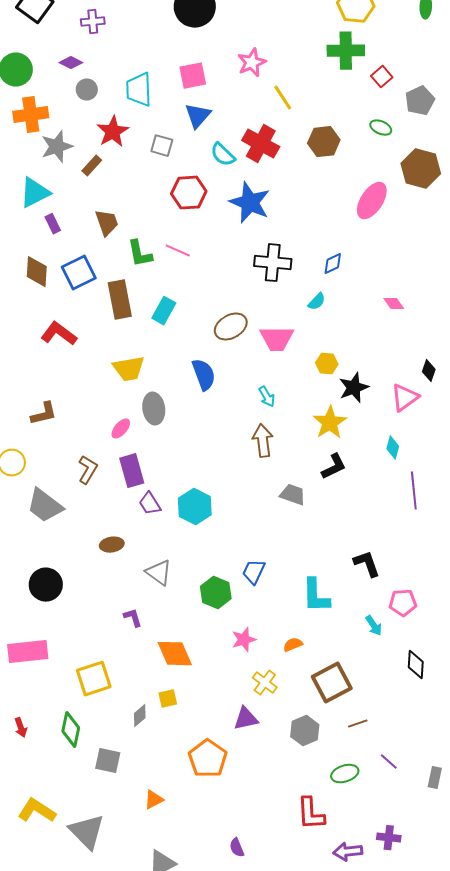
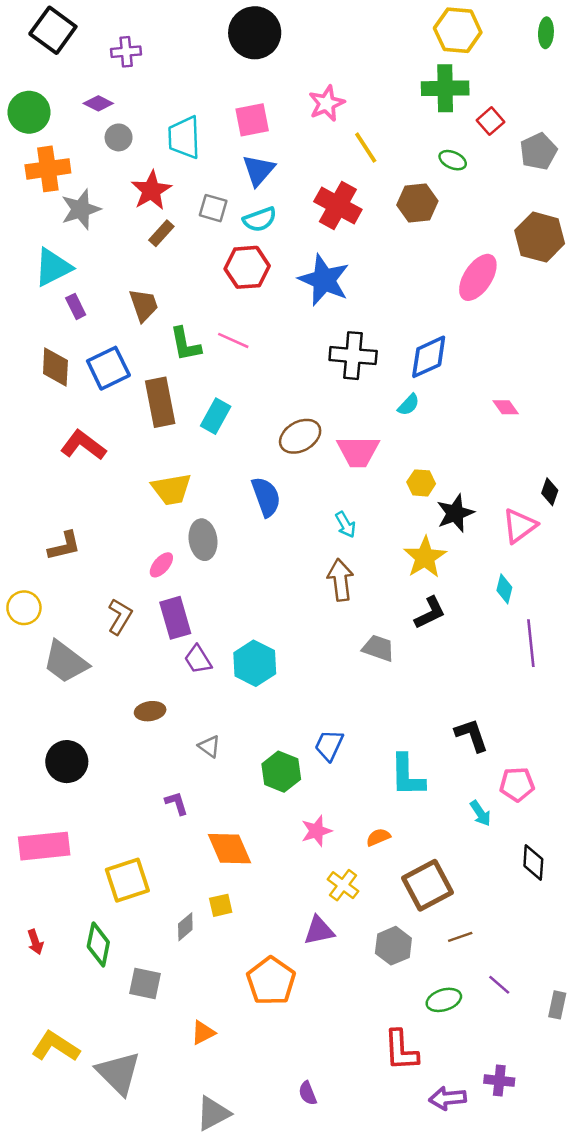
green ellipse: (381, 128) -> (453, 160), moved
cyan semicircle: (223, 155) -> (260, 219), moved, turned -64
brown rectangle: (92, 166) -> (161, 233), moved
blue diamond: (333, 264) -> (429, 357), size x1.6
gray triangle: (159, 573) -> (209, 746), size x0.7

